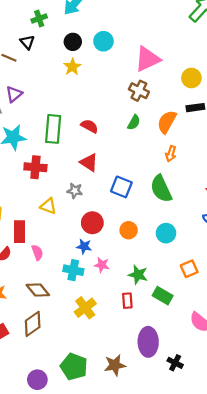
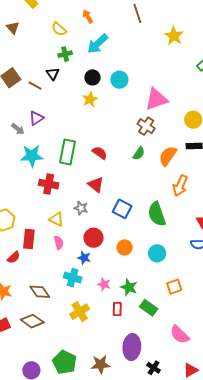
orange arrow: (171, 154) -> (180, 186), moved, size x1.5
pink semicircle: (37, 252) -> (59, 243), moved
pink star: (102, 265) -> (104, 284), moved
brown diamond: (33, 324) -> (32, 321), turned 65

